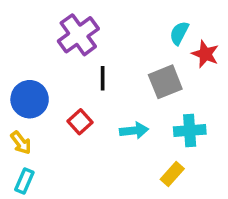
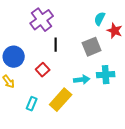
cyan arrow: (134, 131) -> (82, 80), moved
yellow rectangle: (172, 174) -> (61, 100), moved, size x1.6
cyan rectangle: (24, 181) -> (32, 104), moved

